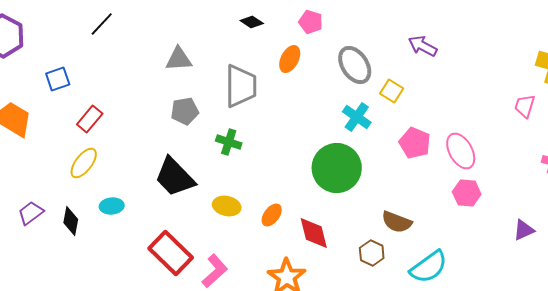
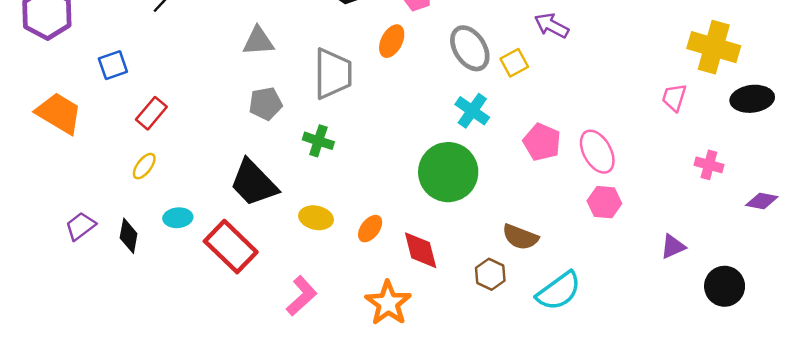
yellow square: (392, 91) -> (514, 63), moved, turned 30
yellow ellipse: (84, 163) -> (144, 166), size x0.7
red rectangle: (171, 253) -> (231, 247), moved

